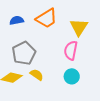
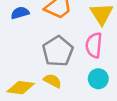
gray pentagon: (24, 53) -> (58, 51), moved

